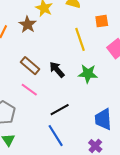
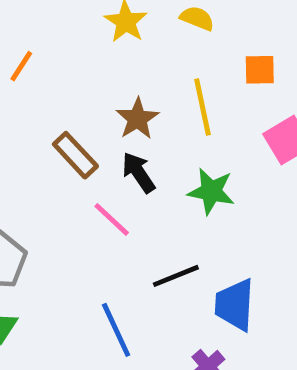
brown star: (27, 25) -> (137, 119), moved
pink line: (29, 90) -> (112, 219), moved
black line: (60, 110) -> (176, 276), moved

